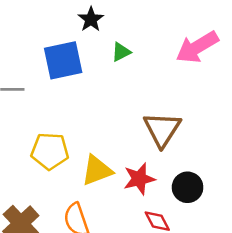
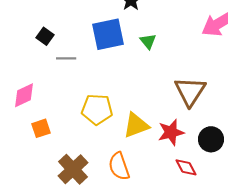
green triangle: (121, 52) -> (148, 41), moved, turned -42

